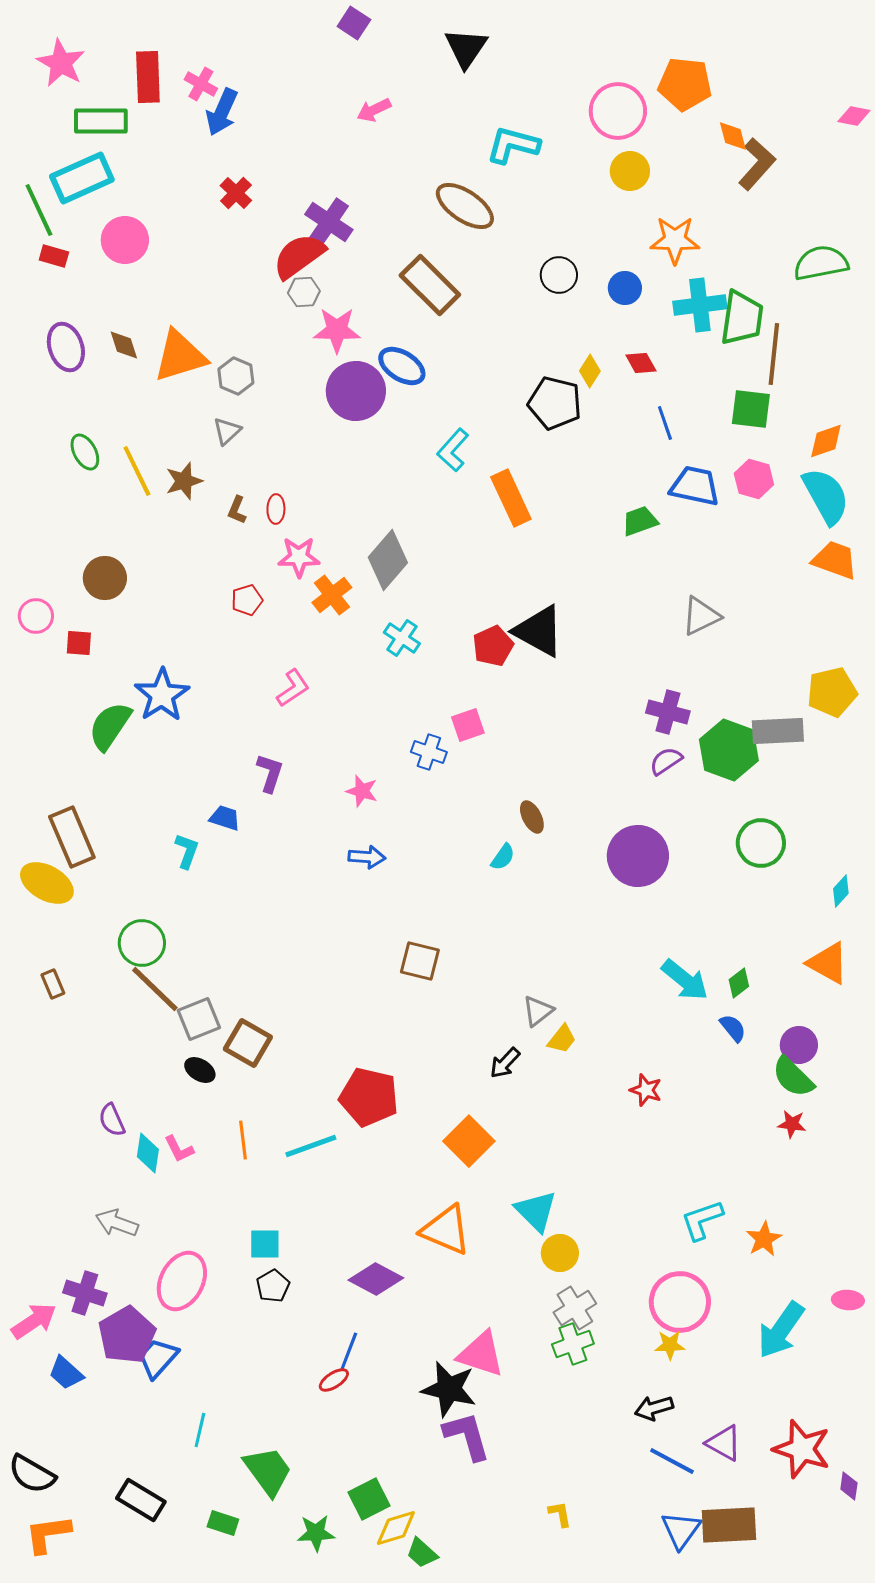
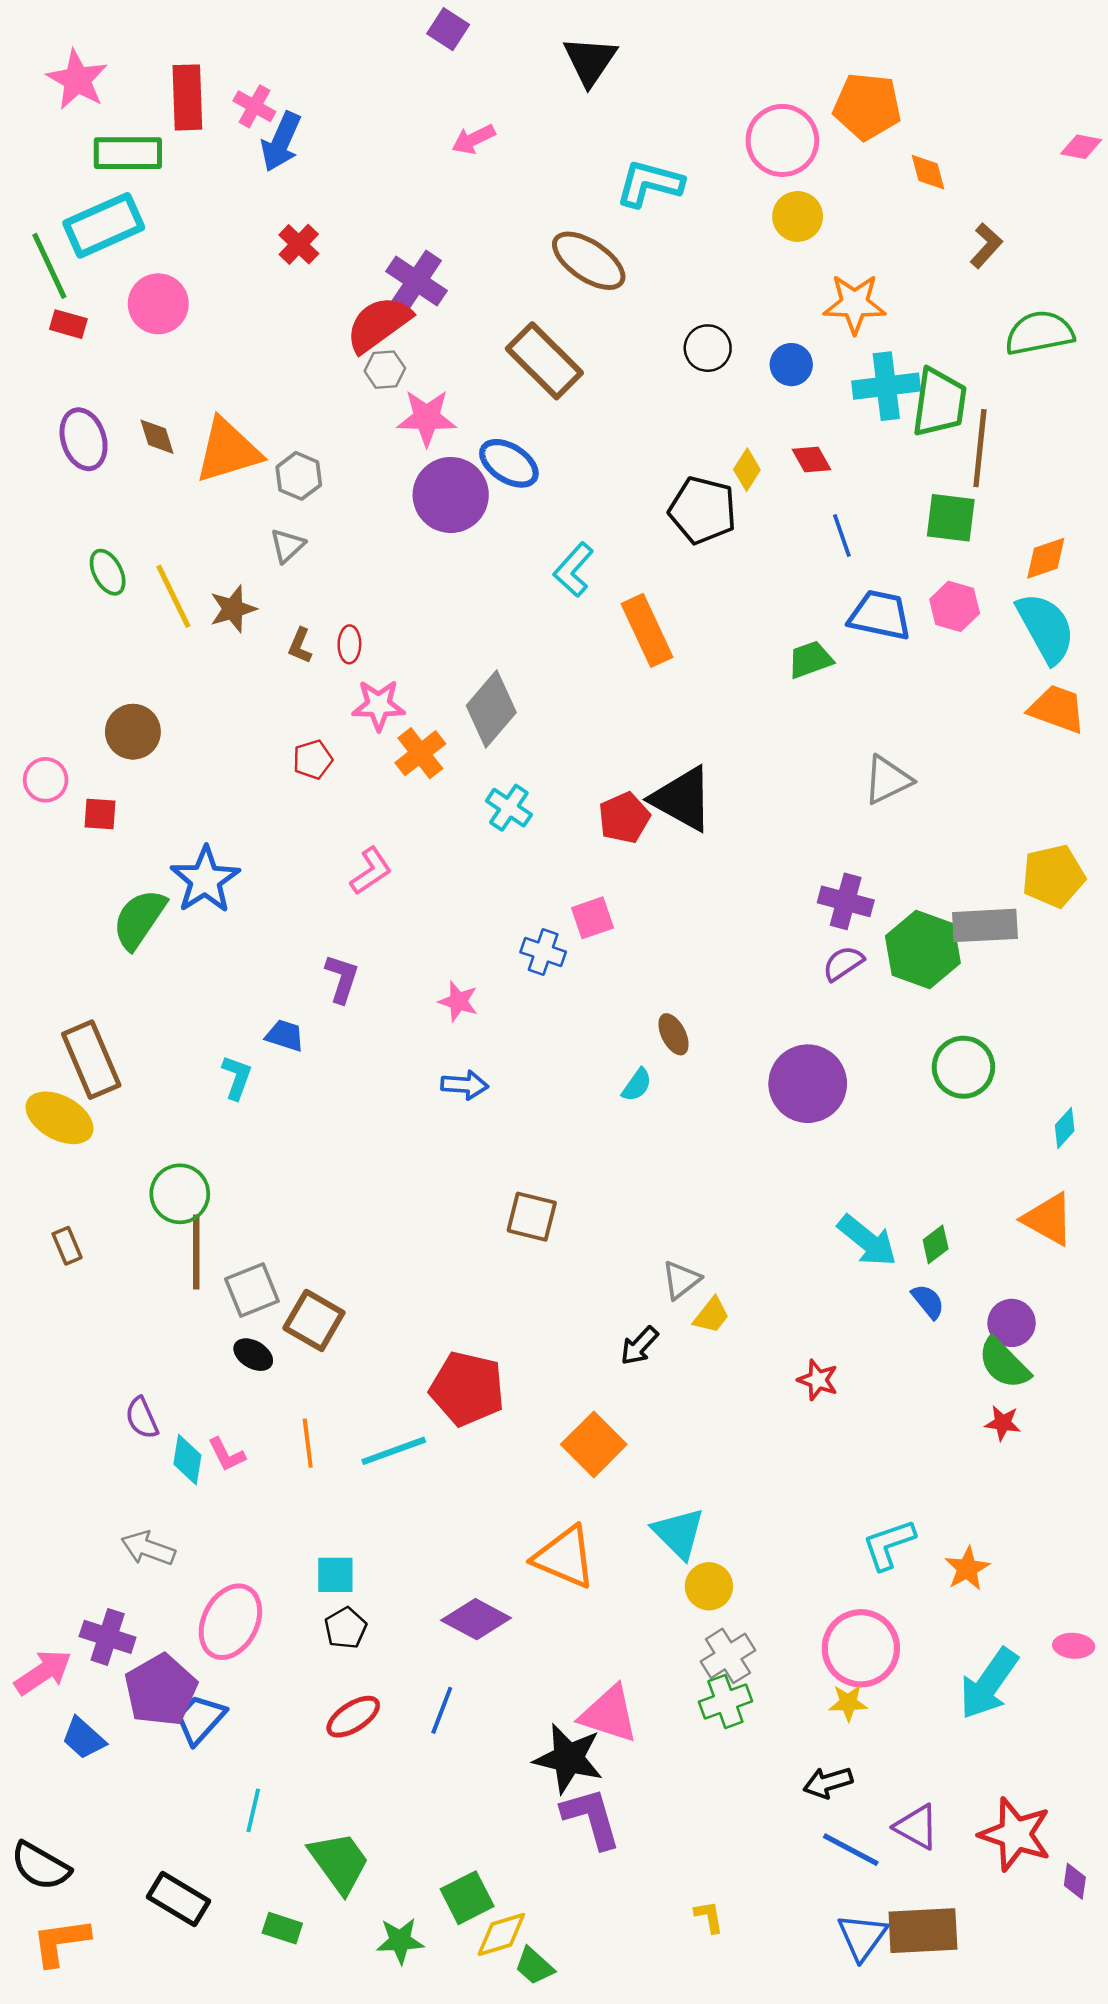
brown L-shape: (757, 164) -> (986, 246), moved, size x0.7
brown line: (155, 989) -> (196, 1252), turned 46
red ellipse: (334, 1380) -> (353, 1717), moved, size x1.4

